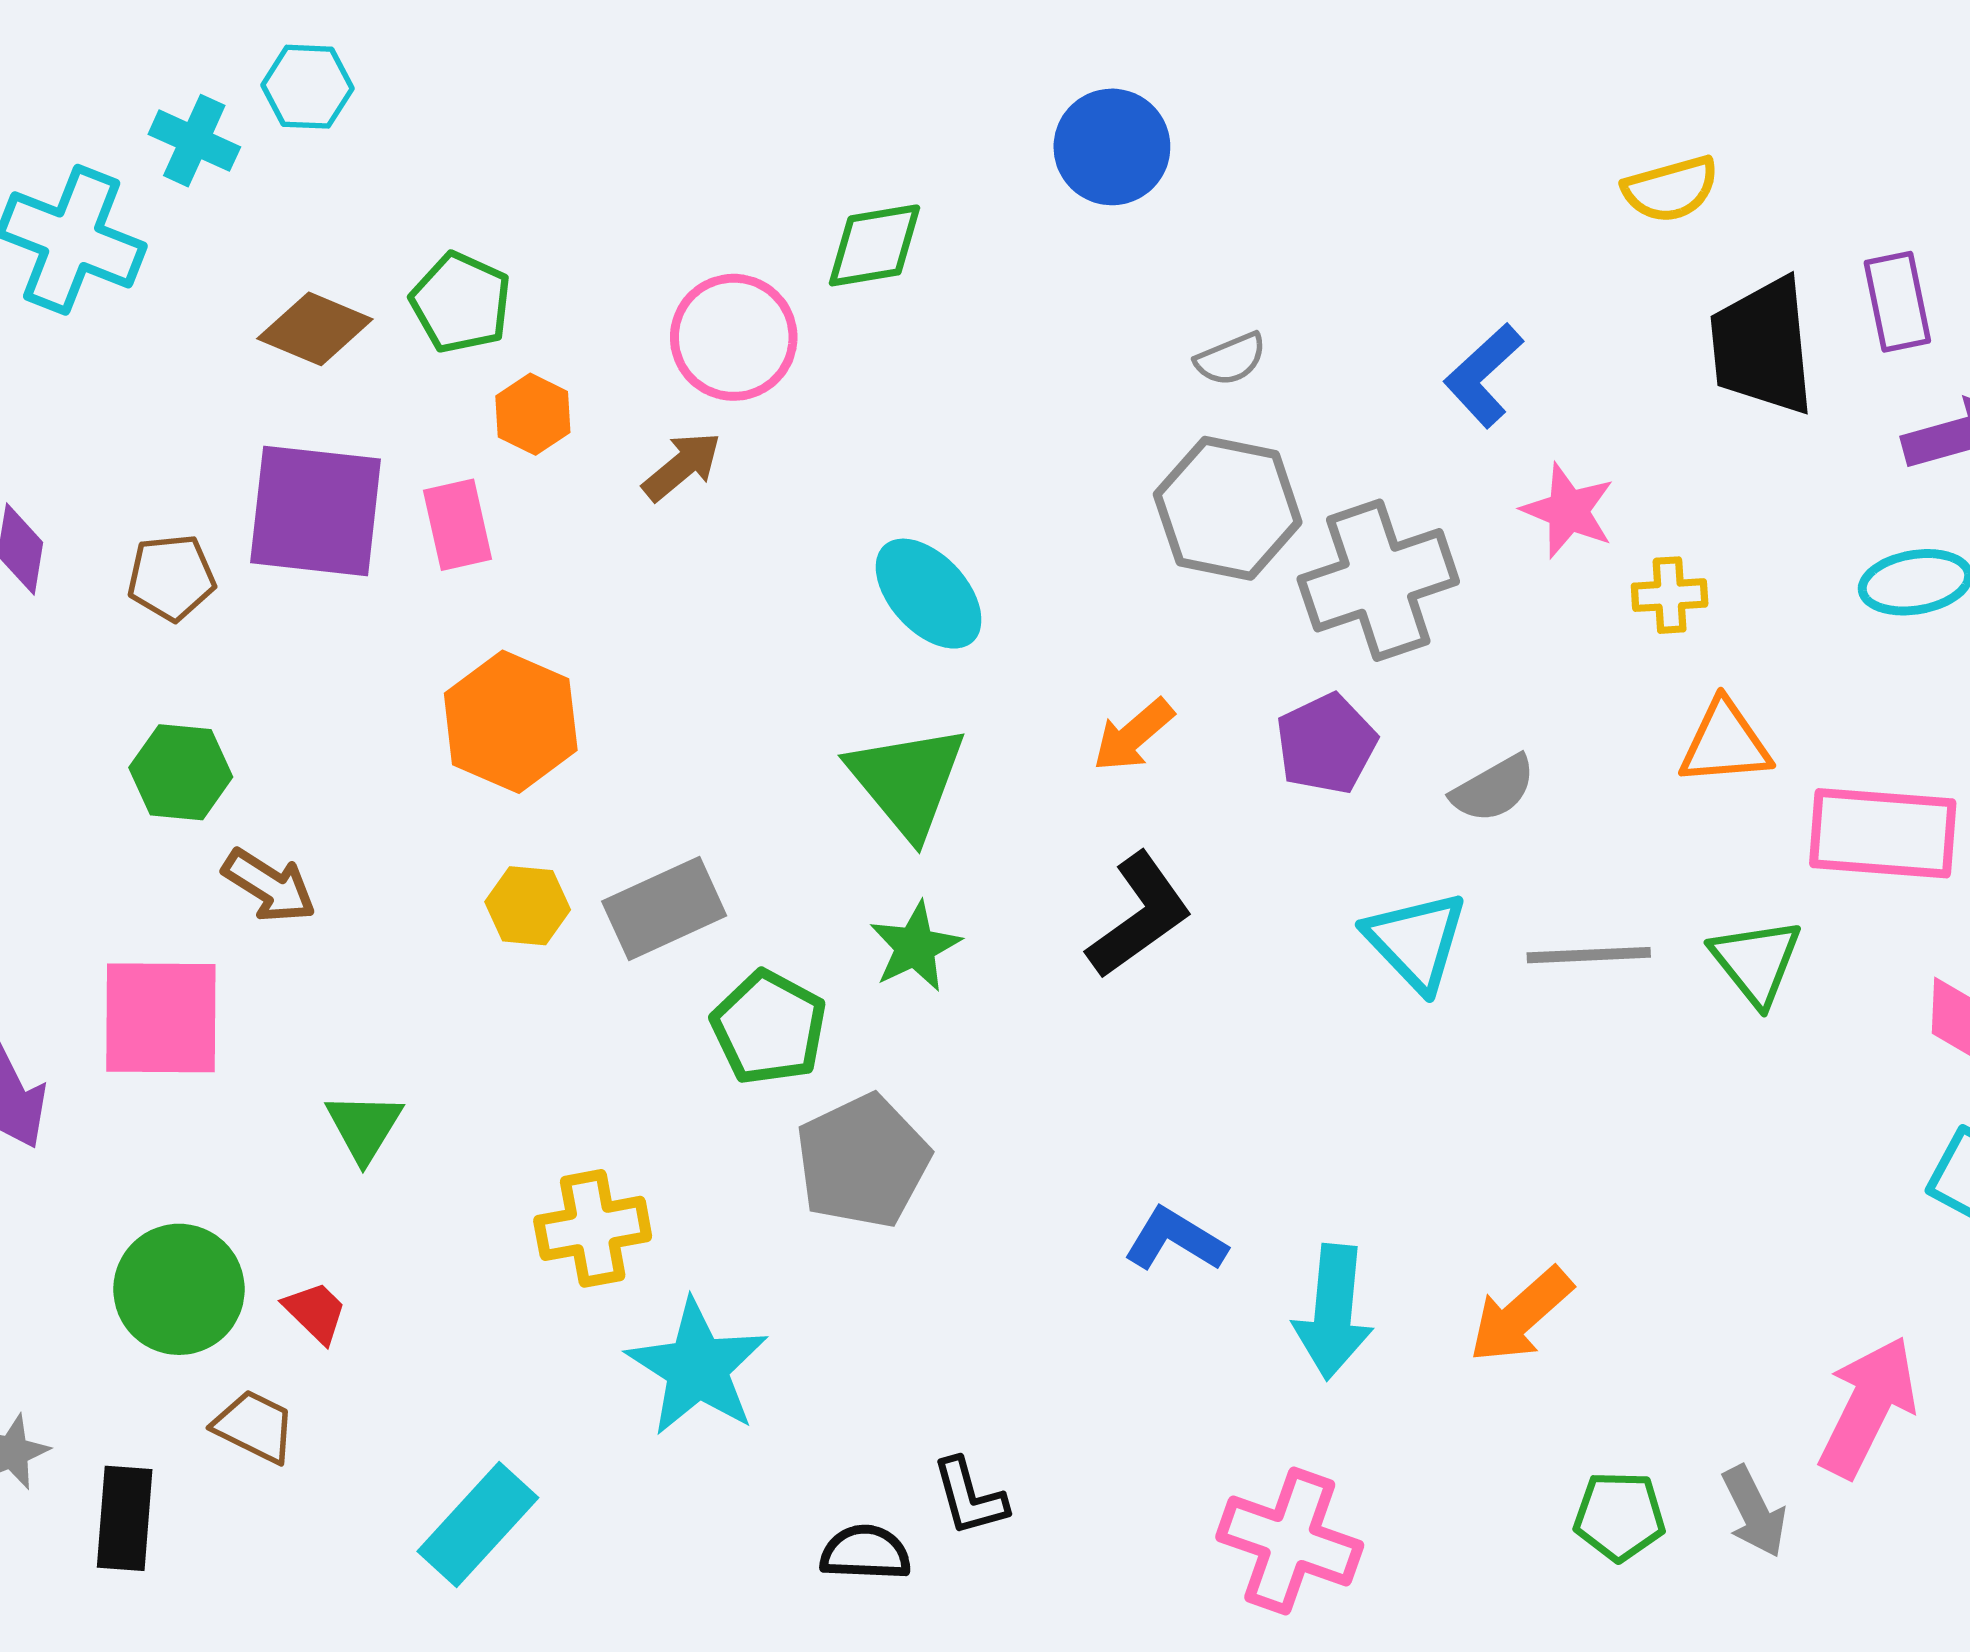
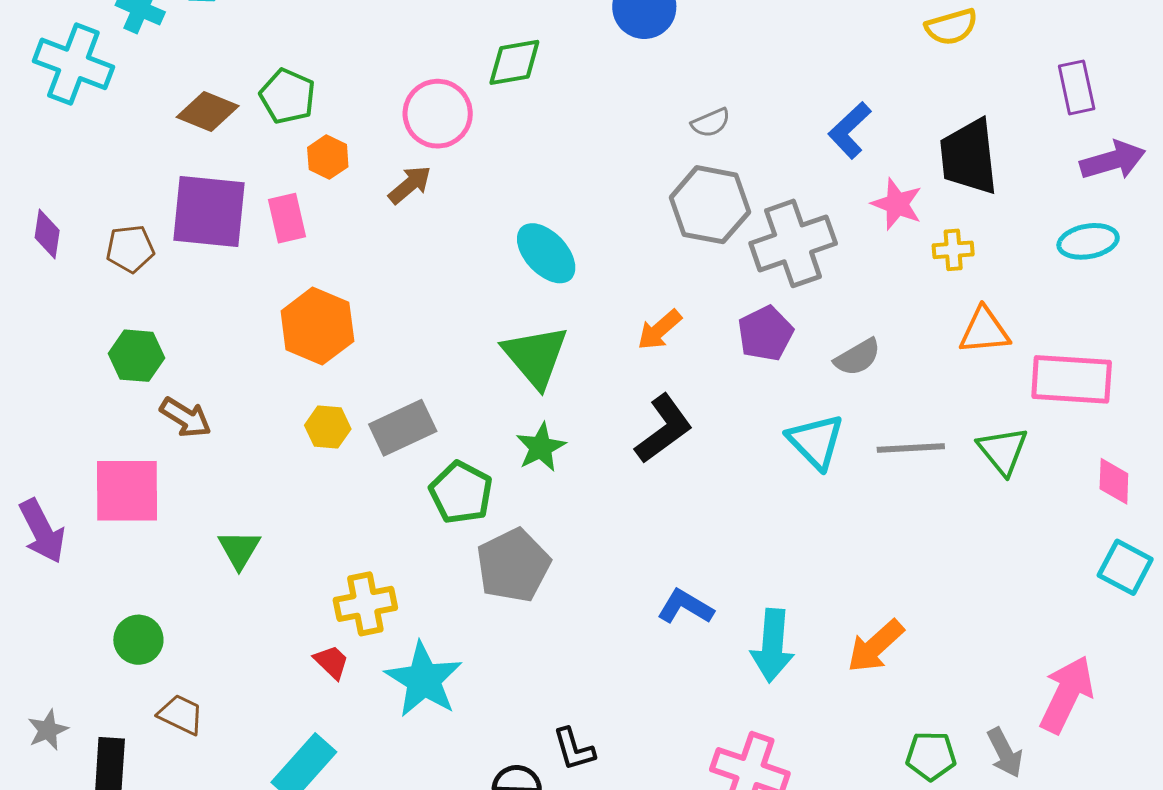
black trapezoid: (1762, 346) -> (969, 157), moved
green circle: (179, 1289) -> (138, 640), size x0.7
red trapezoid: (315, 1312) -> (332, 662), moved

